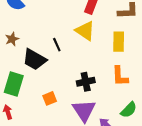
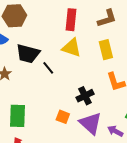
black trapezoid: (34, 60) -> (28, 54), moved
orange square: (50, 98) -> (63, 117), moved, turned -32

